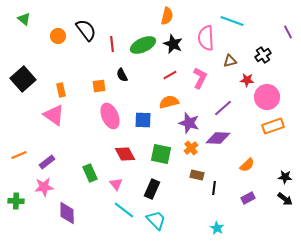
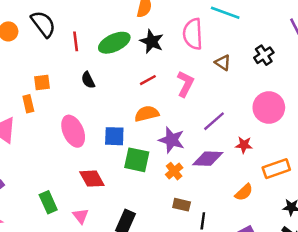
brown triangle: (230, 61) -> (223, 63), turned 48
red star: (247, 80) -> (244, 145), moved
orange square: (99, 86) -> (42, 83), moved
orange rectangle: (61, 90) -> (28, 104), moved
orange rectangle: (273, 126) -> (276, 169), moved
green square: (161, 154) -> (137, 160), moved

